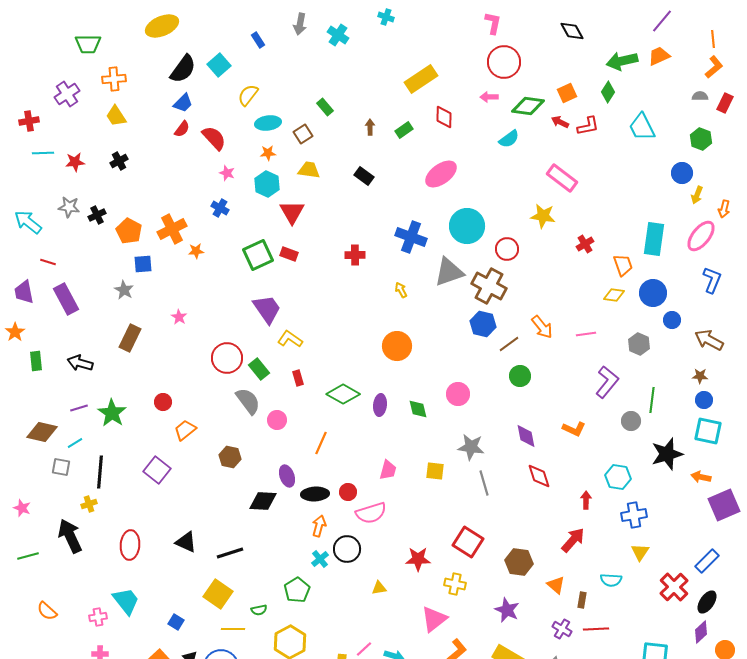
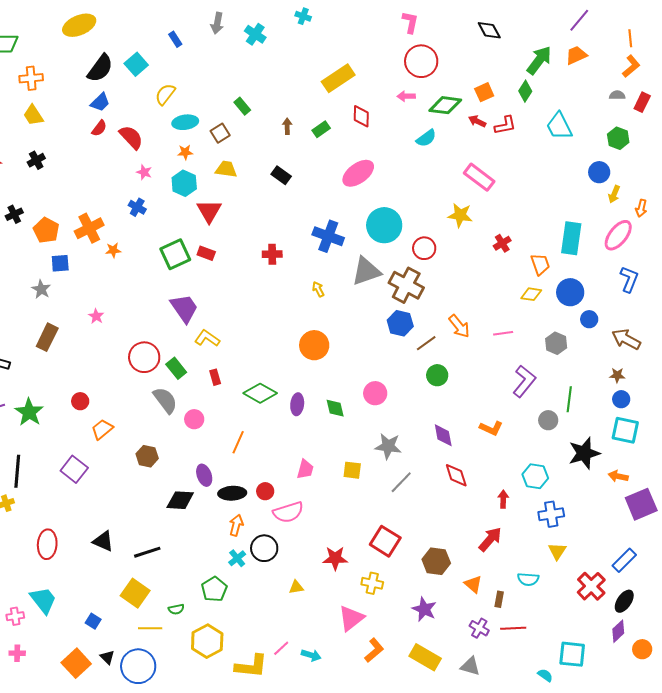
green arrow: (622, 61) -> (539, 60), turned 140
gray line: (484, 483) -> (401, 482), turned 60

